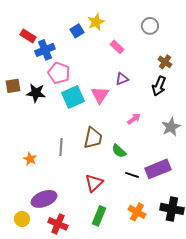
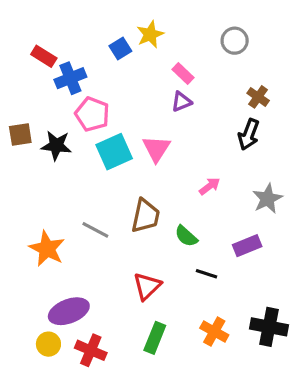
purple triangle: (122, 79) -> (181, 102), moved
gray line: (61, 147) -> (95, 230), turned -66
orange star: (30, 159) -> (47, 249), size x1.6
purple rectangle: (158, 169) -> (247, 246), moved, size x0.7
yellow circle: (22, 219) -> (48, 344), moved

